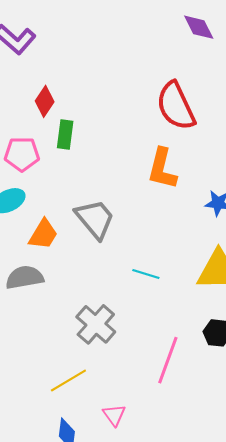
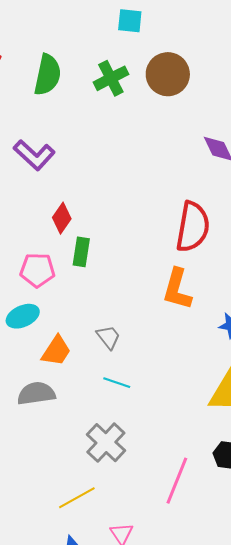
red semicircle: (176, 106) -> (193, 227), turned -147
gray trapezoid: (95, 219) -> (108, 337), size x0.6
cyan line: (146, 274) -> (117, 383), moved

